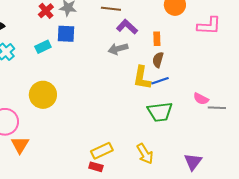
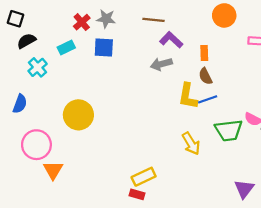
cyan rectangle: (43, 47) -> (66, 47), moved
brown semicircle: (158, 60) -> (205, 76), turned -42
green trapezoid: (160, 112) -> (229, 130), moved
yellow arrow: (145, 154) -> (191, 144), moved

